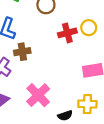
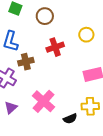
red cross: (67, 33) -> (55, 47), moved

